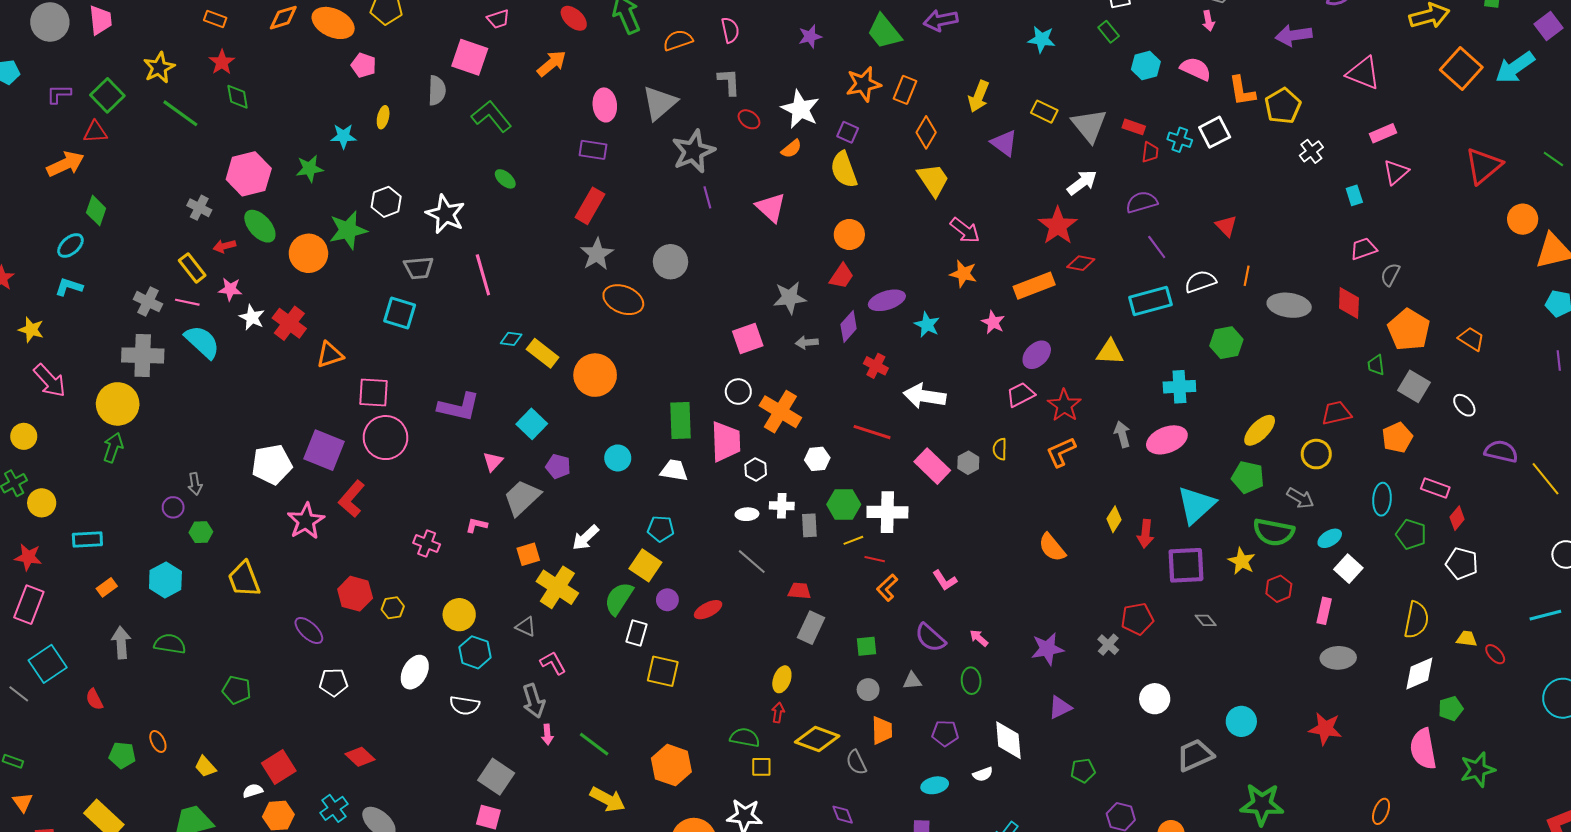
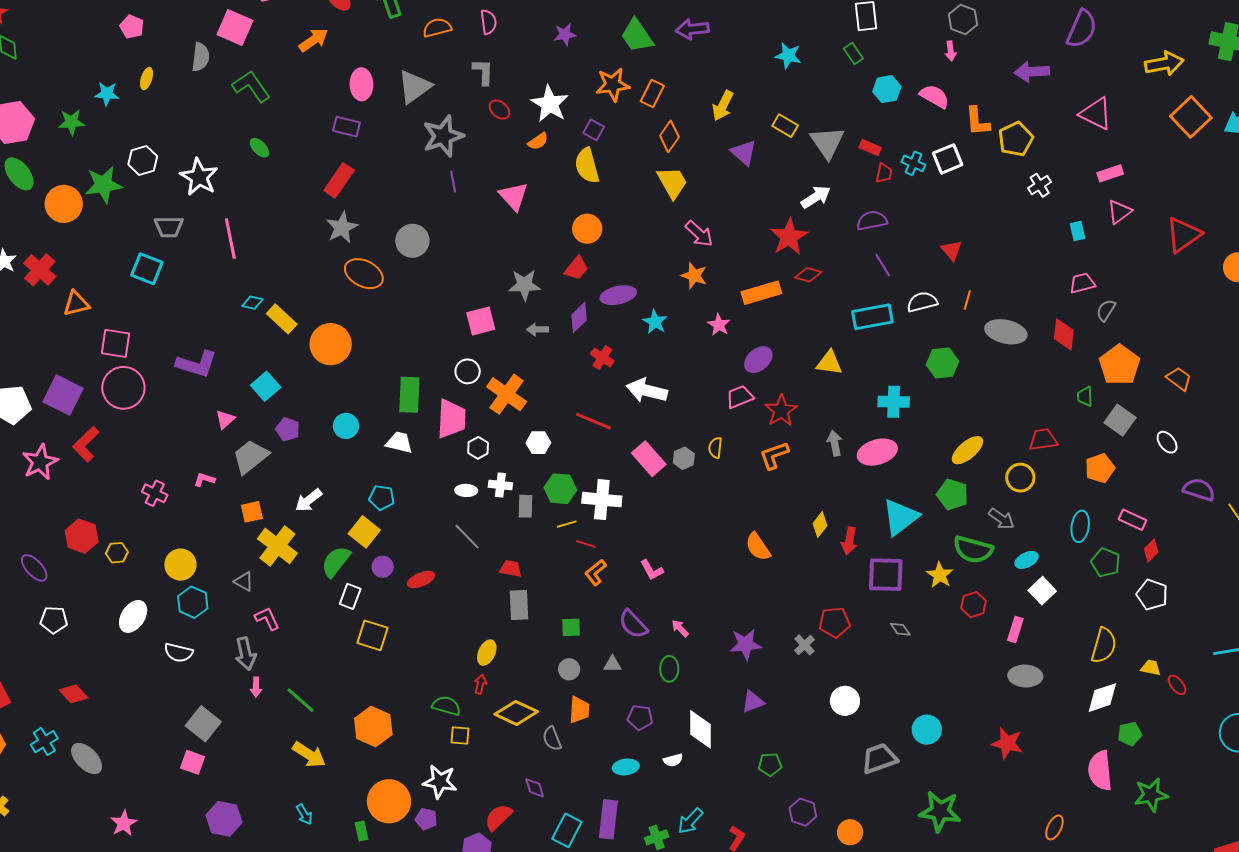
red triangle: (1483, 166) -> (1183, 235), moved
gray rectangle: (811, 628) -> (519, 605), turned -32

